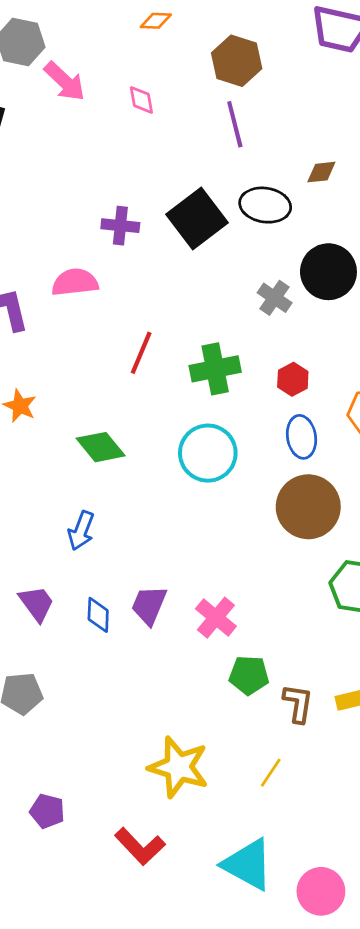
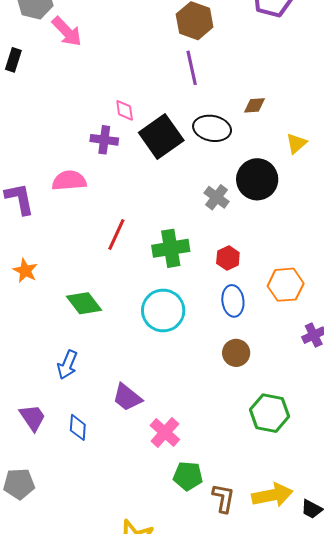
pink diamond: (141, 100) -> (125, 110), moved
brown circle: (308, 507) -> (236, 353), size x0.6
purple trapezoid: (149, 605) -> (127, 397), moved, turned -76

